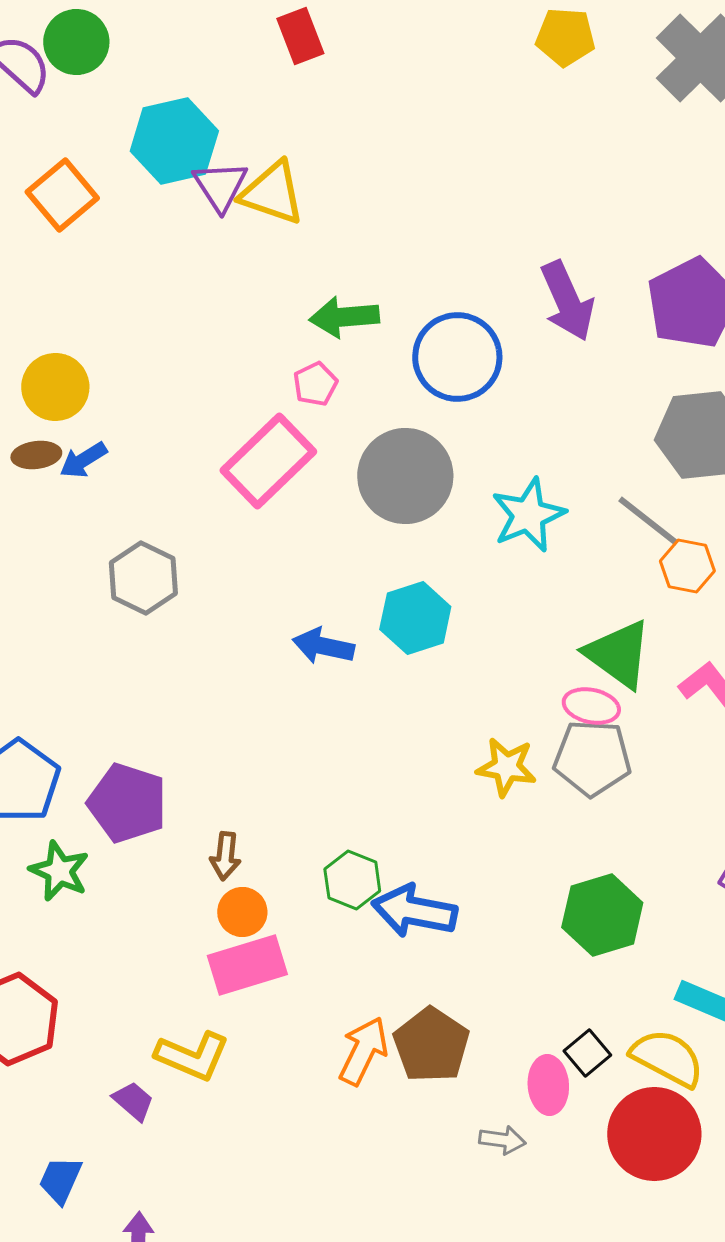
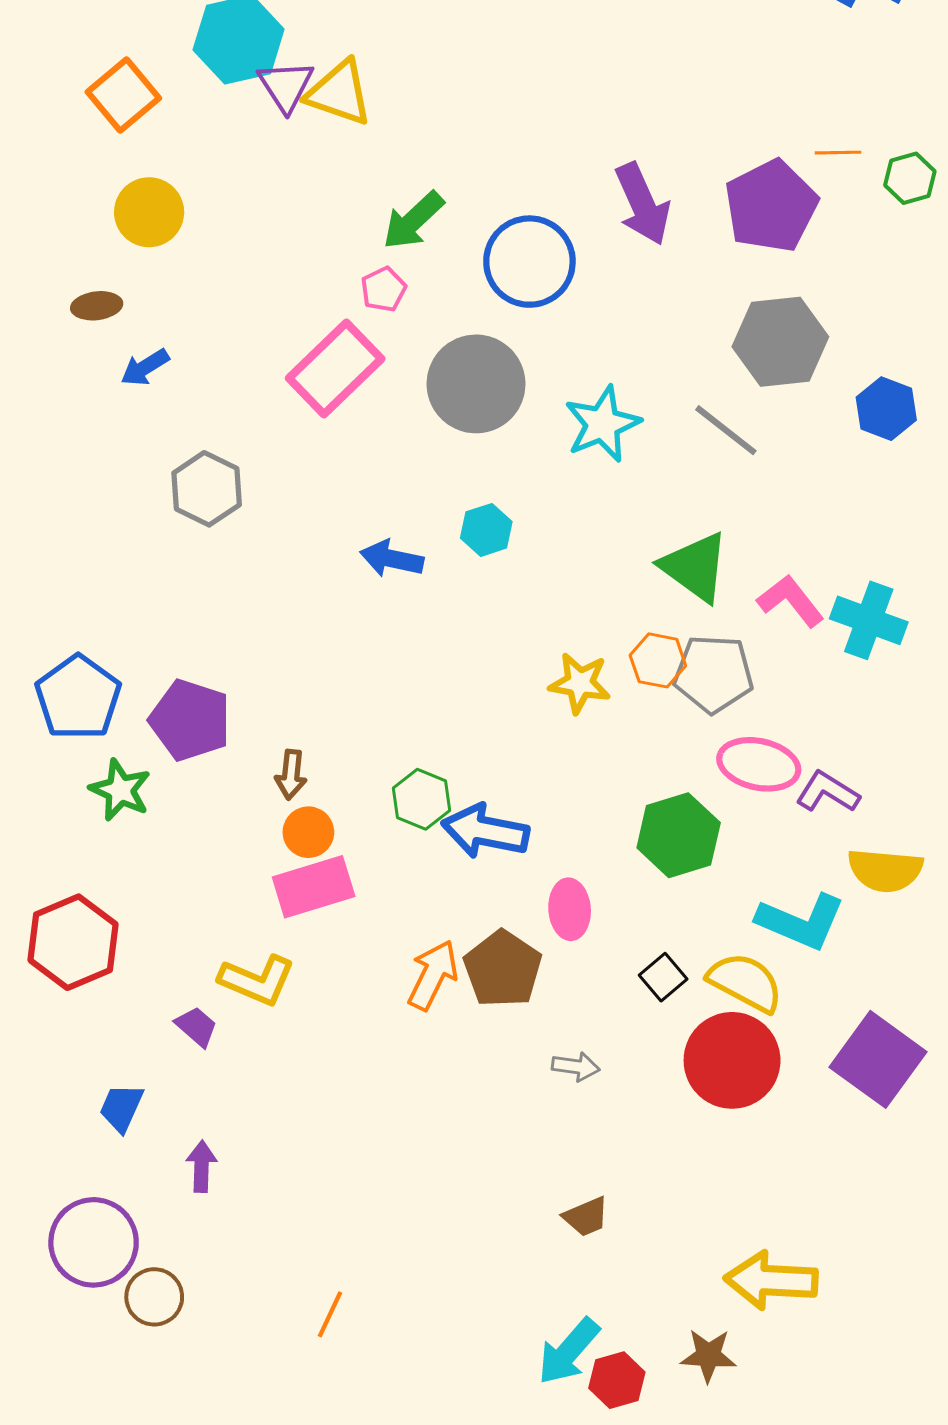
green arrow: (344, 317) -> (413, 220), turned -38
yellow circle: (55, 387) -> (149, 212), moved
brown ellipse: (36, 455) -> (97, 306), moved
orange hexagon: (687, 566) -> (658, 660), moved
cyan hexagon: (415, 618) -> (486, 530), size x0.7
pink ellipse: (591, 706) -> (759, 764), moved, size x1.4
gray pentagon: (592, 758) -> (714, 674), moved
pink ellipse: (548, 1085) -> (570, 909), moved

